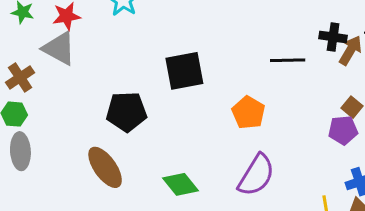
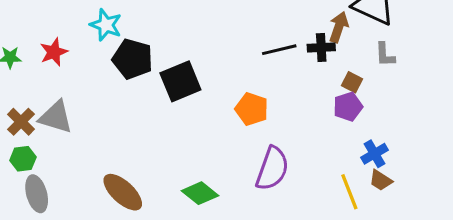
black cross: (333, 37) -> (321, 47), moved
gray triangle: (59, 48) -> (56, 117), moved
black pentagon: (127, 112) -> (133, 59), moved, turned 30

